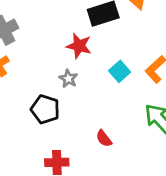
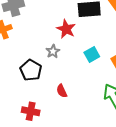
red semicircle: (104, 138) -> (62, 91), moved

